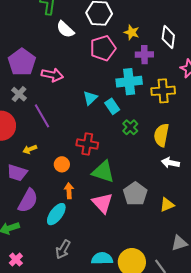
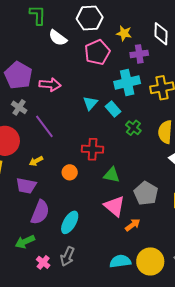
green triangle: (103, 172) -> (112, 175), size x0.7
orange arrow: (69, 191) -> (133, 225), moved, turned 63
gray arrow: (63, 250) -> (67, 256), moved
pink cross: (16, 260) -> (43, 262), moved

